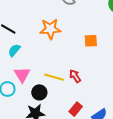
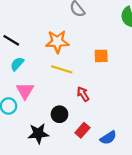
yellow line: (54, 77) -> (62, 69), moved
black circle: (39, 92) -> (59, 114), moved

